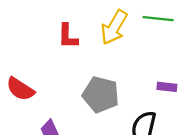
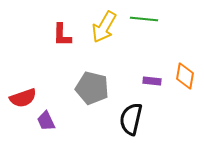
red semicircle: (20, 89) -> (23, 98), moved, turned -52

